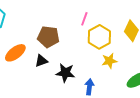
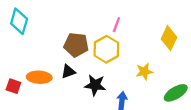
yellow hexagon: (99, 37) -> (106, 49), moved
orange ellipse: (15, 53) -> (39, 77), moved, turned 40

